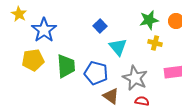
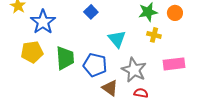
blue square: (100, 26) -> (91, 12), moved

